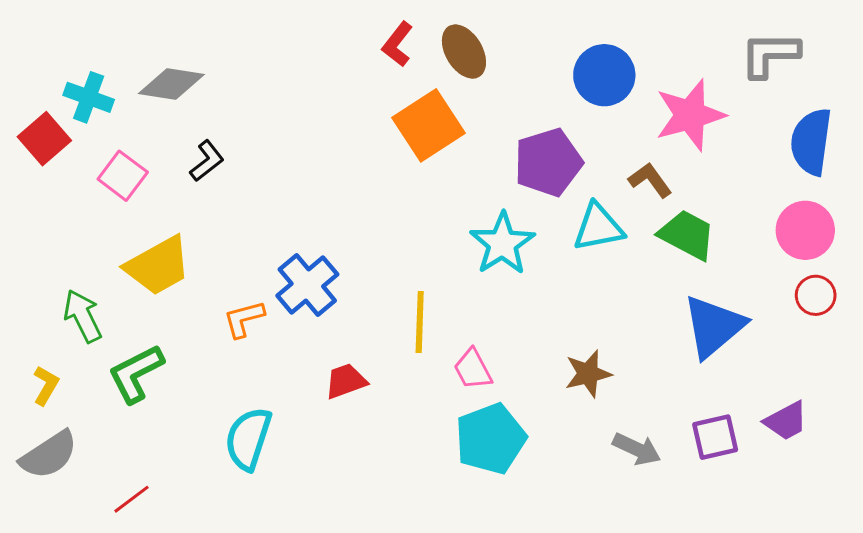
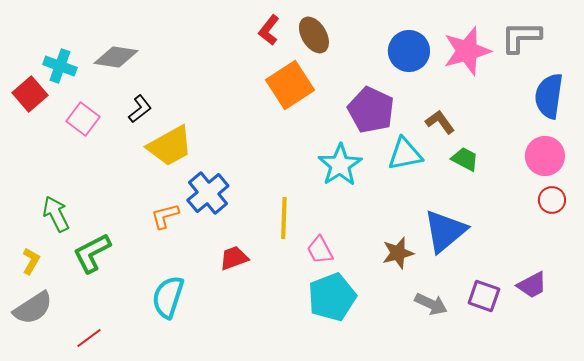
pink star: (690, 115) -> (467, 51), moved
purple pentagon: (548, 162) -> (371, 110), turned -30
green trapezoid: (687, 235) -> (465, 159), size x0.7
yellow trapezoid: (158, 266) -> (170, 146), moved
blue triangle: (714, 326) -> (445, 231), moved
purple square: (715, 437) -> (484, 296), turned 32

